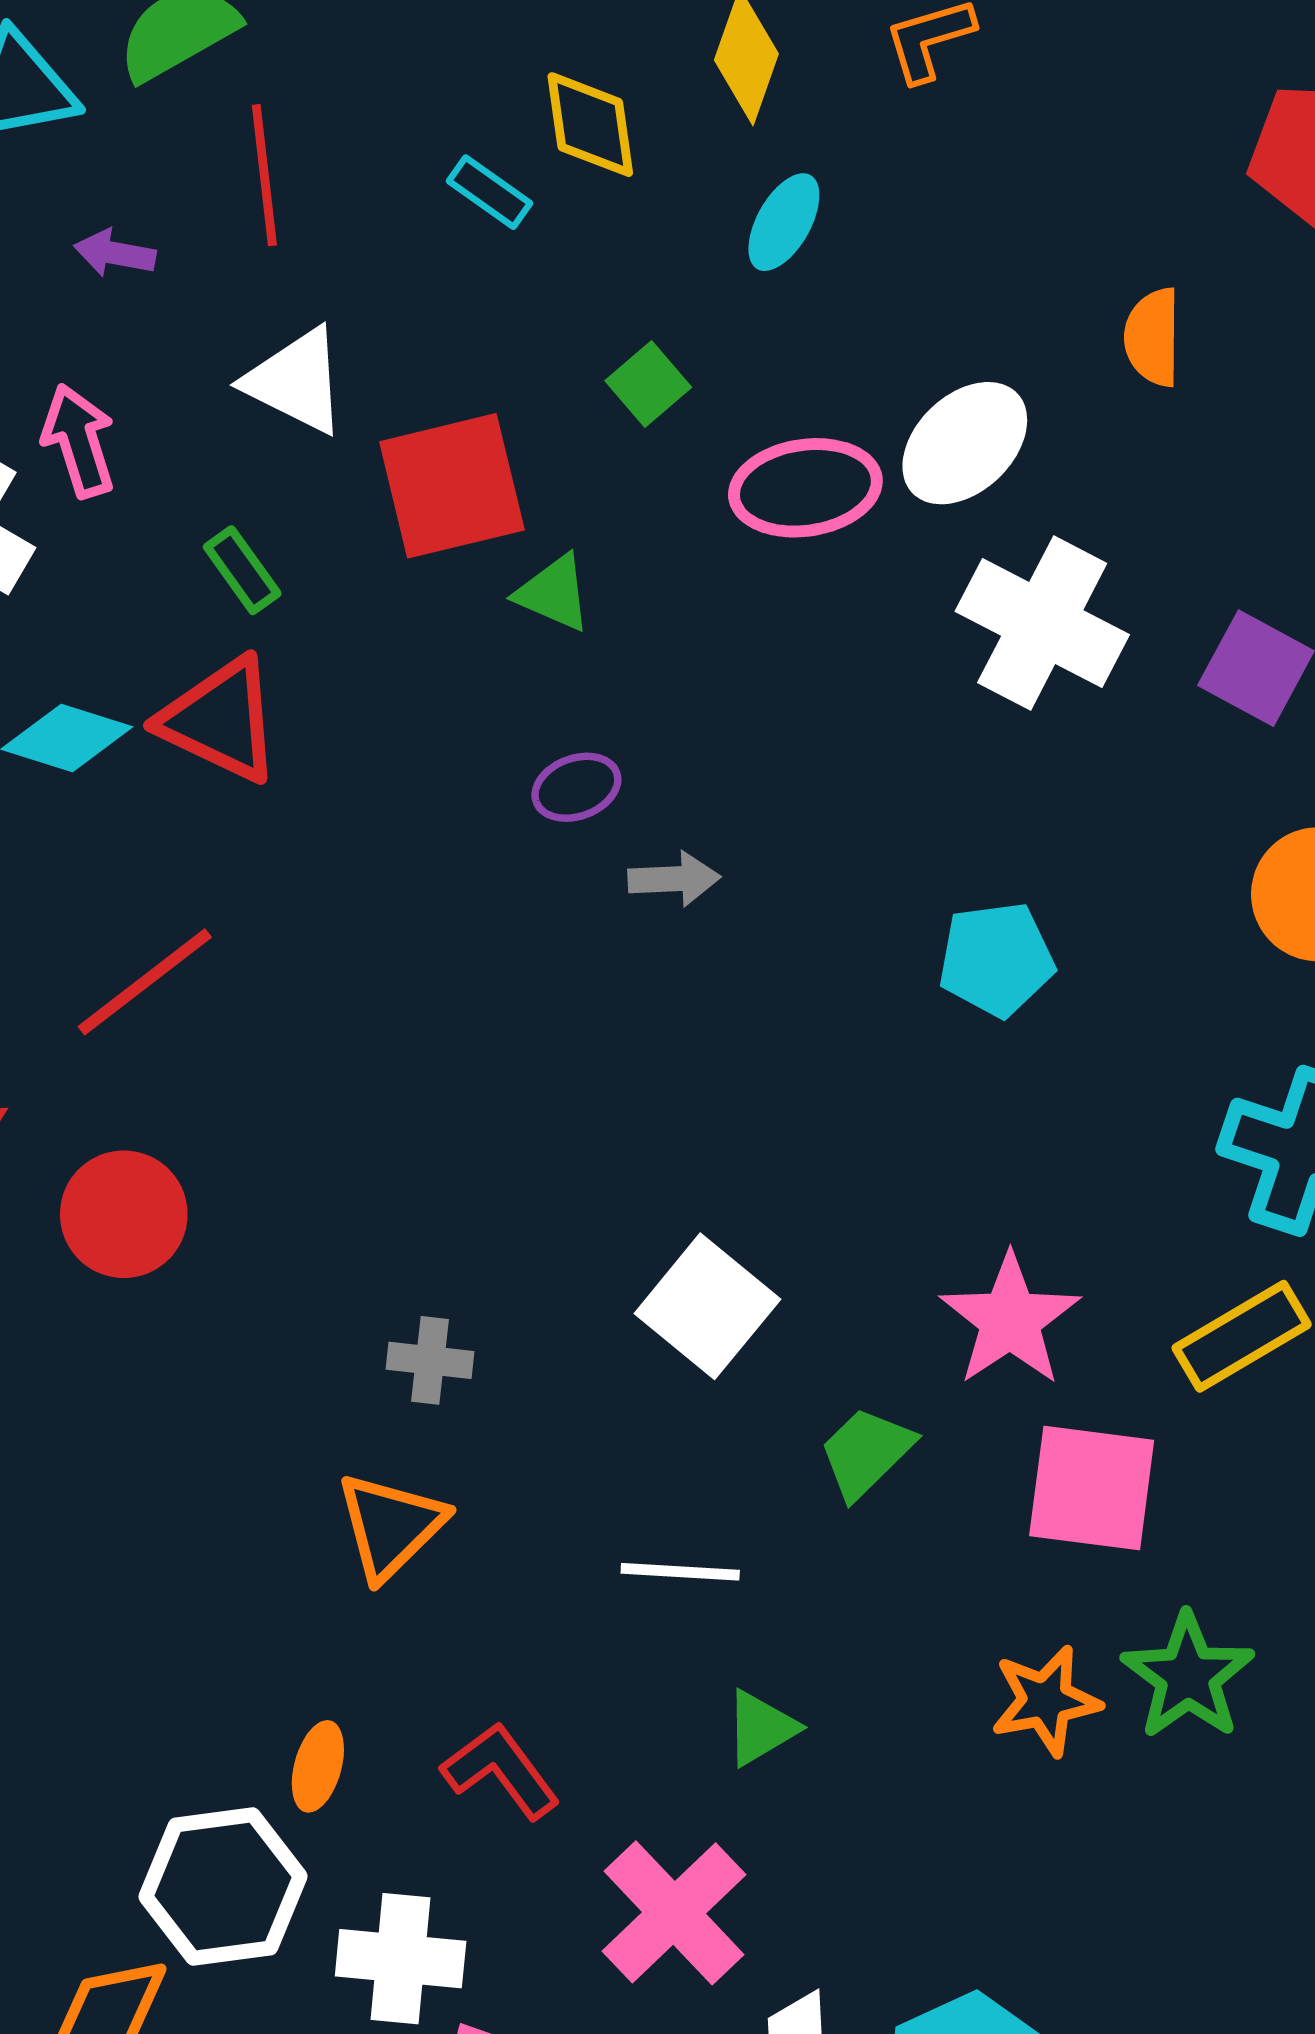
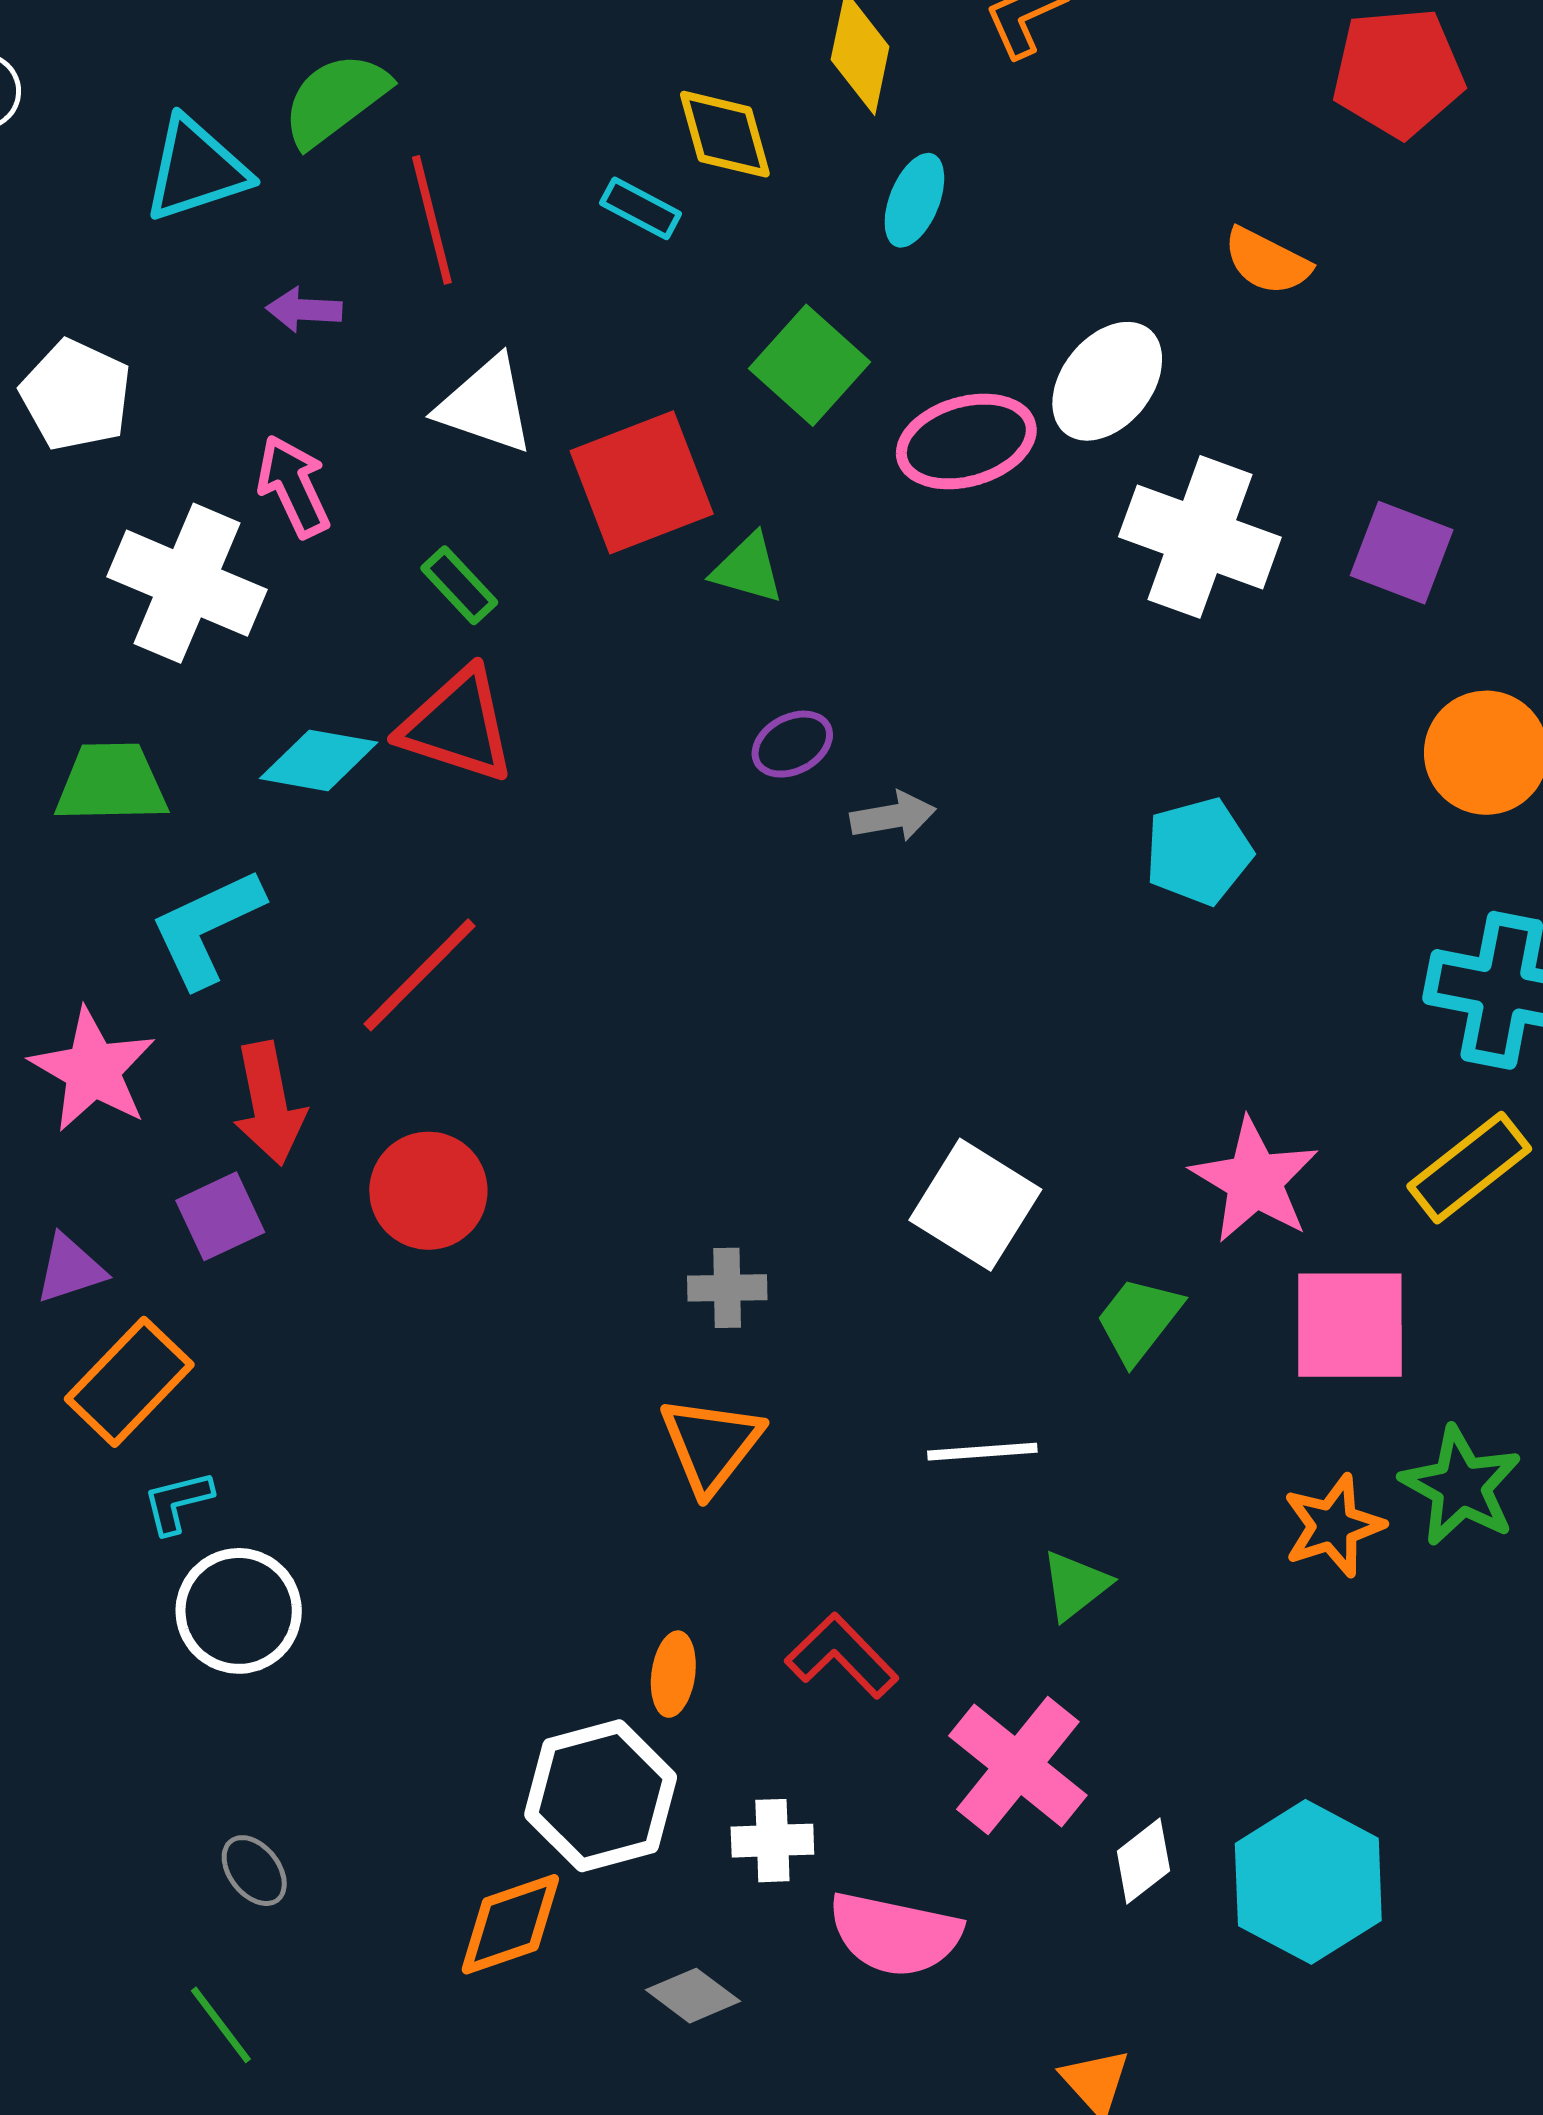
orange semicircle: (1153, 337) -> (1267, 261), turned -56
green square: (648, 384) -> (809, 365), size x1.5
white cross: (401, 1959) -> (772, 1841), size x0.7

